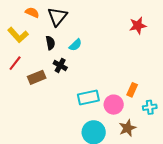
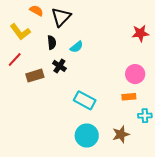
orange rectangle: (132, 90) -> (129, 97), turned 56
cyan rectangle: (88, 97) -> (85, 100), turned 35
pink circle: (114, 105) -> (135, 74), moved

